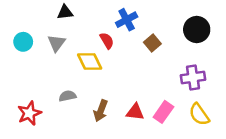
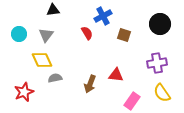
brown square: (152, 43) -> (124, 35), turned -32
yellow diamond: (90, 62) -> (42, 60), moved
brown arrow: (101, 111) -> (90, 84), moved
red triangle: (135, 112) -> (116, 75), moved
pink rectangle: (163, 112) -> (132, 101), moved

